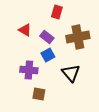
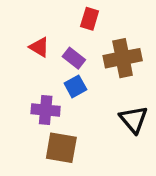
black triangle: (71, 73) -> (134, 119), moved
brown square: (39, 94) -> (61, 148), size x1.5

